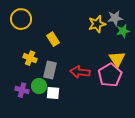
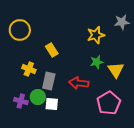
gray star: (115, 18) -> (122, 22), moved
green star: (123, 31) -> (97, 62), moved
pink pentagon: (110, 75) -> (109, 103), moved

